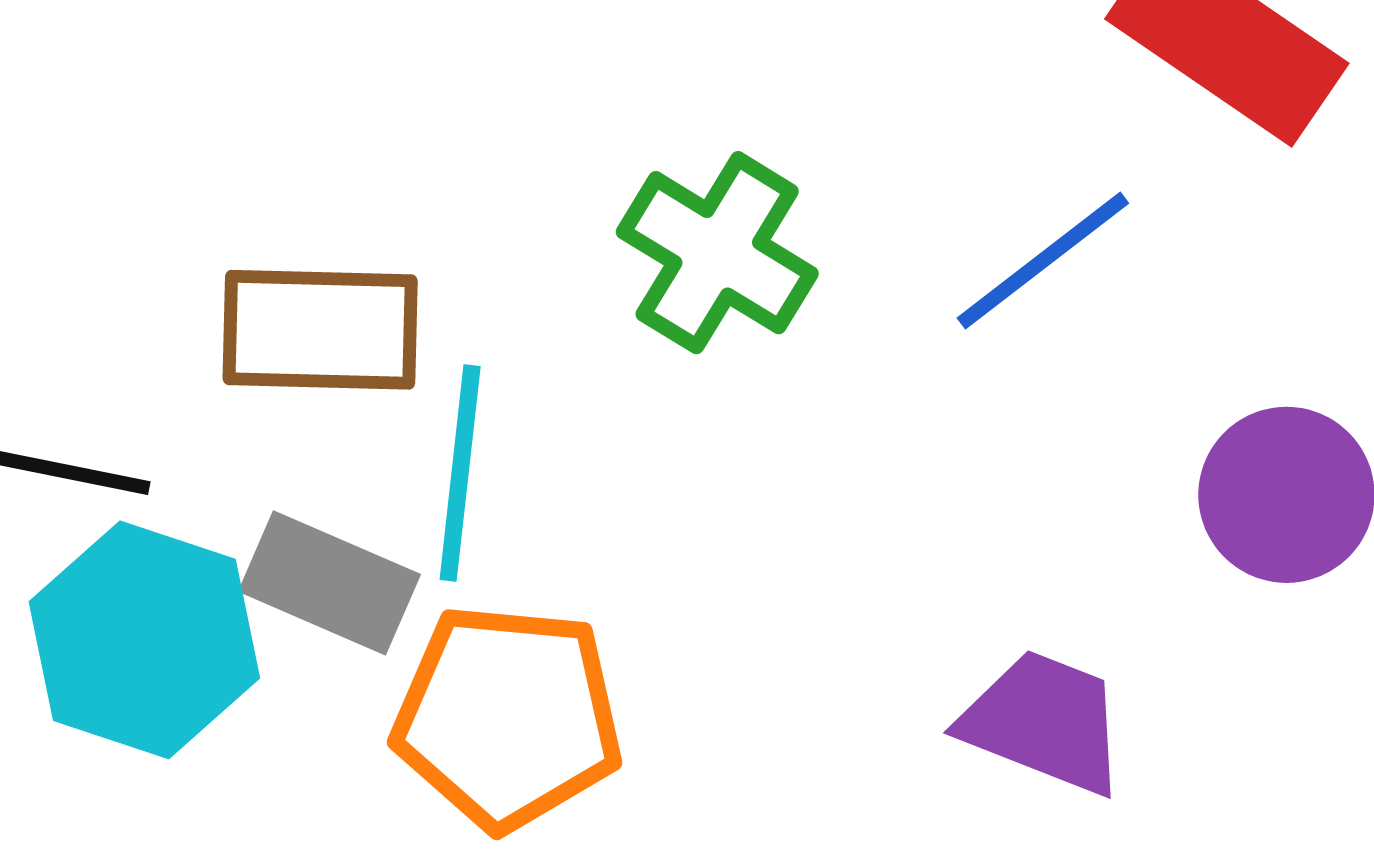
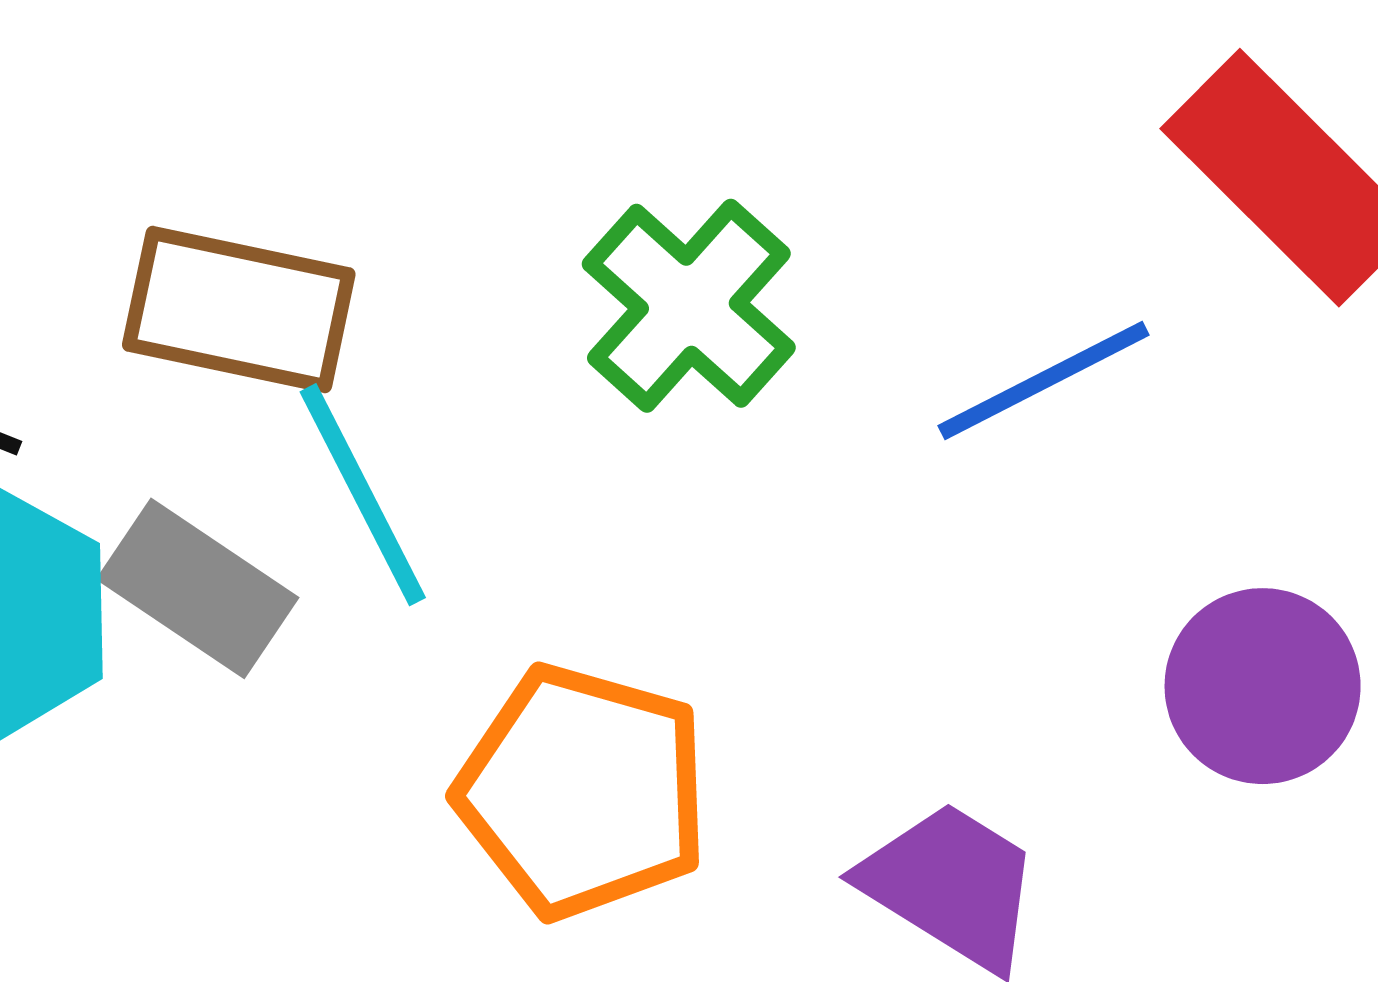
cyan line: (460, 473) -> (363, 495), turned -44
orange pentagon: (508, 717) -> (583, 791), moved

